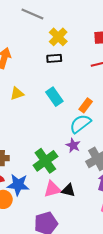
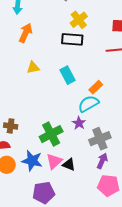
black rectangle: (54, 58) -> (72, 39), size x1.5
blue star: (18, 185) -> (32, 161), moved
pink triangle: (52, 189) -> (54, 161), turned -36

